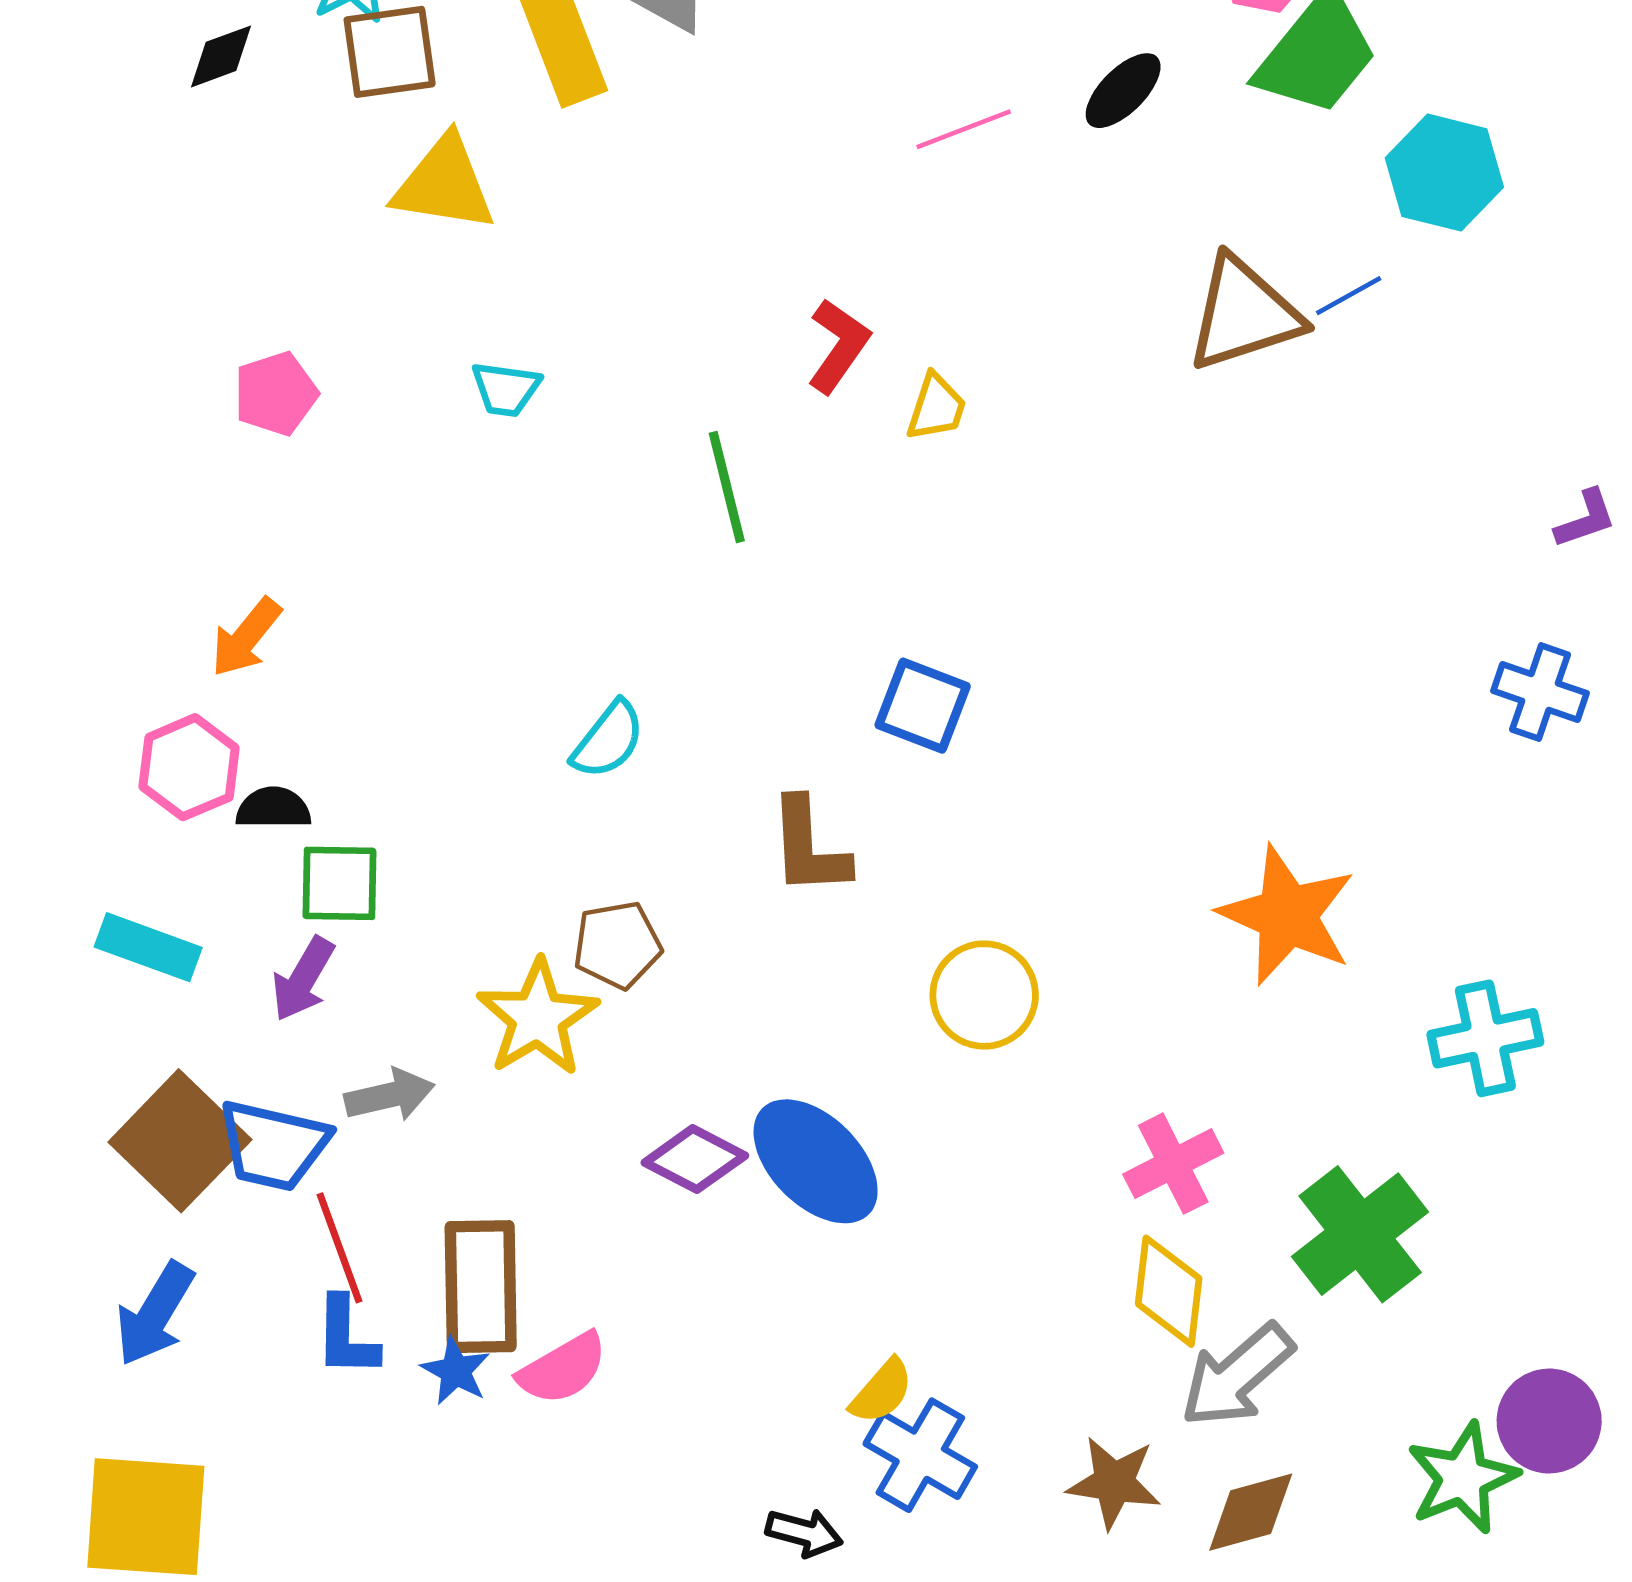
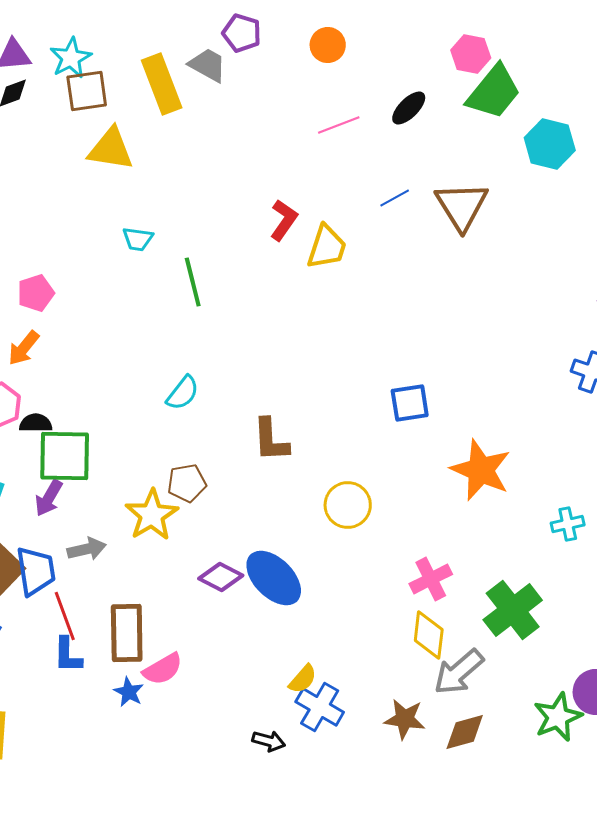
blue line: (1349, 296) -> (395, 198), moved
brown triangle: (1244, 314) -> (462, 206), turned -44
pink pentagon: (276, 394) -> (36, 293), moved
yellow trapezoid: (936, 407) -> (327, 247), size x1.5
green line: (727, 487) -> (193, 282), moved
blue square: (923, 706) -> (410, 403), moved, turned -30
green square: (339, 883) -> (65, 456), size x1.5
cyan cross: (1485, 1038) -> (568, 524), size x0.7
blue trapezoid: (273, 1145) -> (36, 571), turned -112
blue star: (456, 1371) -> (129, 692), moved

